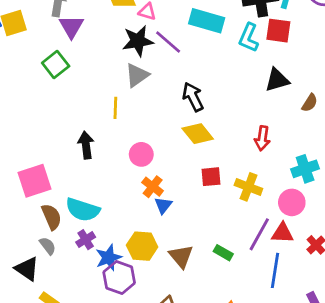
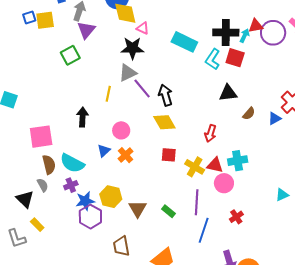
purple line: (168, 42) -> (142, 88), moved
blue triangle: (163, 205) -> (104, 151), moved
red triangle: (282, 233) -> (215, 165), moved
purple line: (259, 234) -> (197, 202), turned -35

